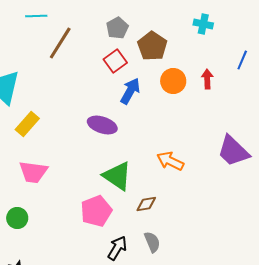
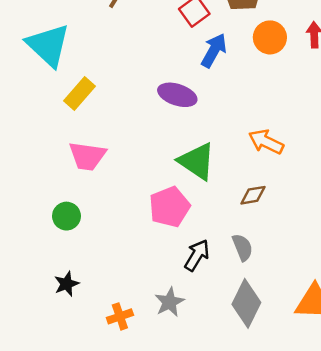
brown diamond: (146, 204) -> (253, 195), moved

